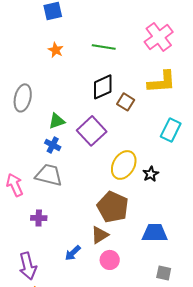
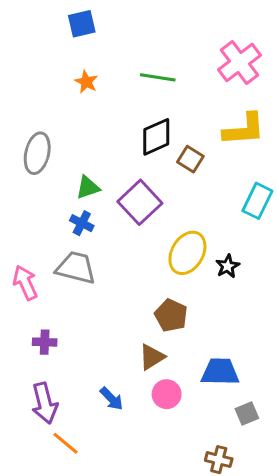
brown pentagon: (113, 207) -> (171, 315), size x0.7
purple cross: (39, 218) -> (45, 342), moved
blue trapezoid: (155, 233) -> (220, 372), moved
blue arrow: (73, 253) -> (112, 399), moved, turned -90
gray square: (164, 273) -> (247, 413), turned -35

